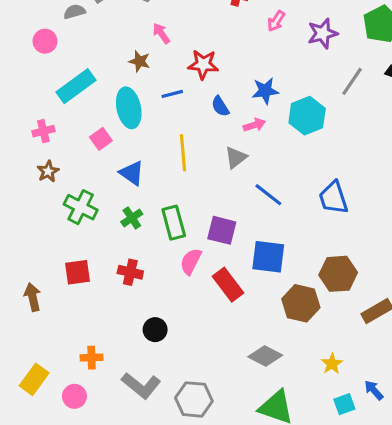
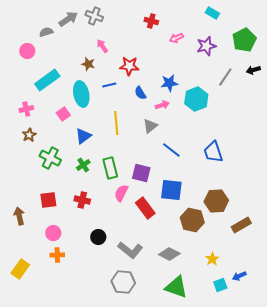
pink arrow: (276, 21) -> (176, 38), turned 32
blue triangle: (132, 173) -> (83, 136), turned 48
gray L-shape: (141, 385) -> (130, 250), moved
blue arrow: (374, 390) -> (239, 276), turned -72
pink circle: (74, 396) -> (53, 233), moved

